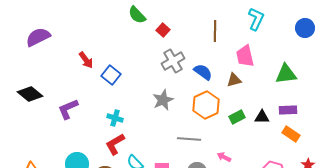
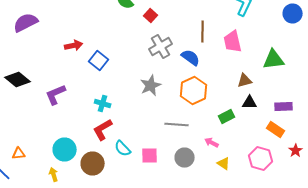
brown line: (215, 31) -> (203, 32), moved
red arrow: (86, 60) -> (74, 46), turned -66
brown triangle: (234, 80) -> (245, 80), moved
purple rectangle: (288, 110) -> (284, 106), moved
green rectangle: (237, 117) -> (227, 116), moved
orange rectangle: (291, 134) -> (276, 130), moved

